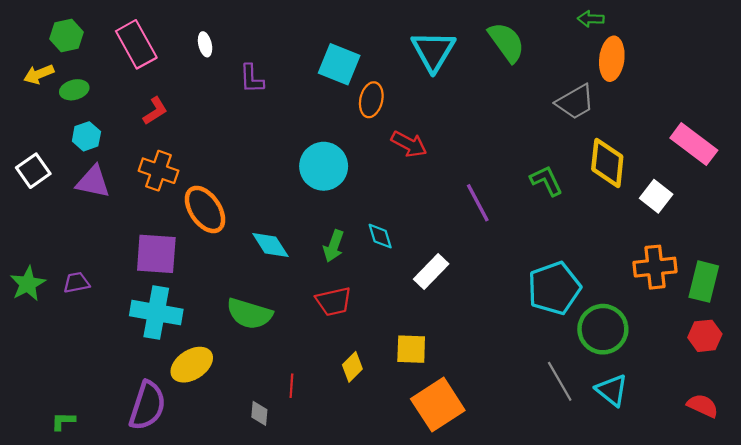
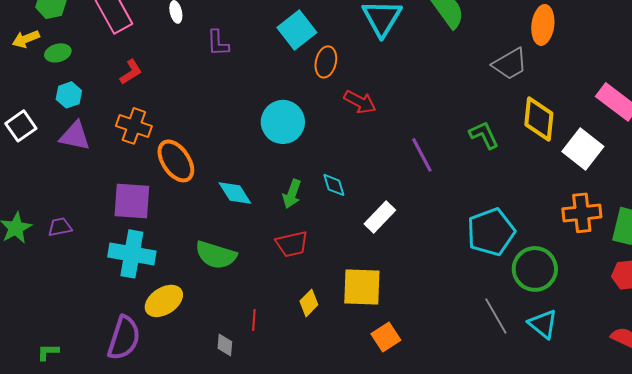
cyan square: (339, 64) -> (297, 30), turned 30
white square: (656, 196) -> (583, 149), size x1.4
yellow square: (411, 349) -> (362, 287), size x1.4
orange square: (438, 405) -> (386, 337), size x0.6

